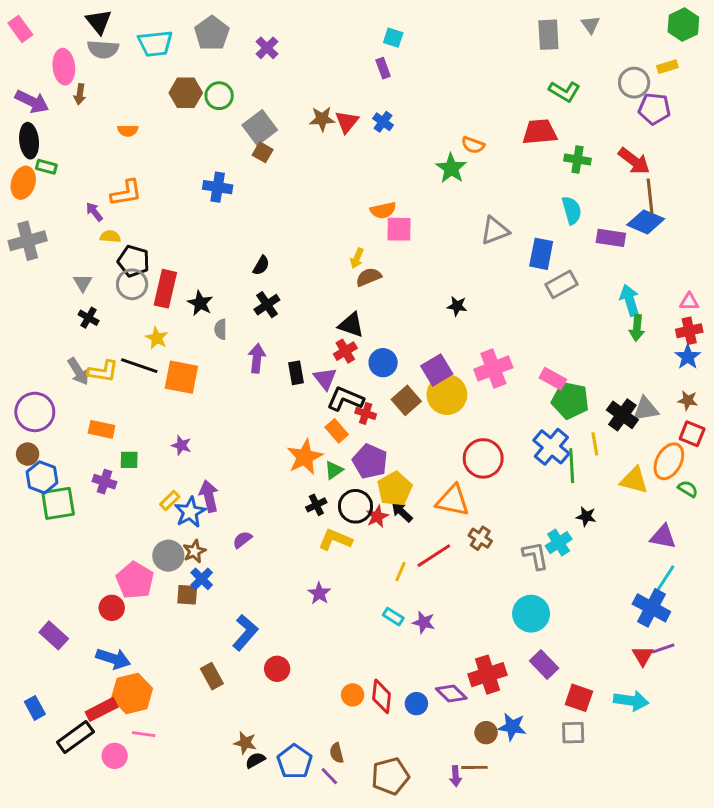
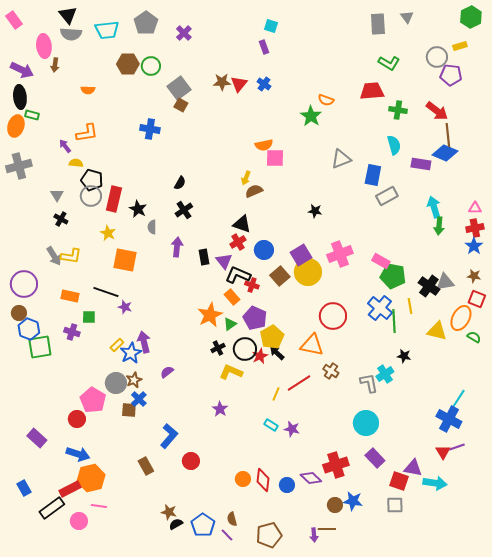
black line: (139, 366) -> (106, 292), moved
purple triangle: (663, 537) -> (413, 468), moved

